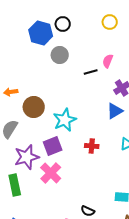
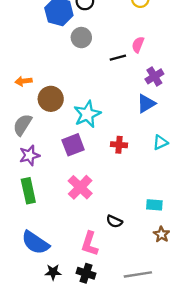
purple star: (27, 157) -> (29, 155), moved, size x0.7
pink cross: (51, 173) -> (80, 187), moved

